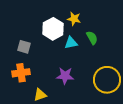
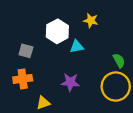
yellow star: (74, 19) -> (91, 21), moved
green semicircle: (92, 38) -> (119, 61), moved

